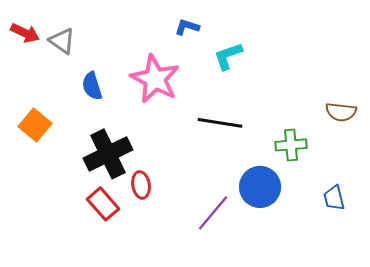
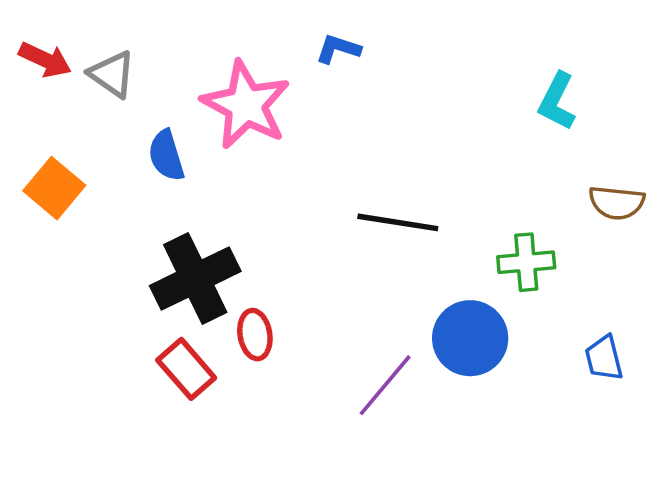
cyan L-shape: (228, 56) -> (557, 101), moved, turned -44
pink star: (155, 79) -> (246, 105), moved
orange square: (35, 125) -> (54, 188), moved

